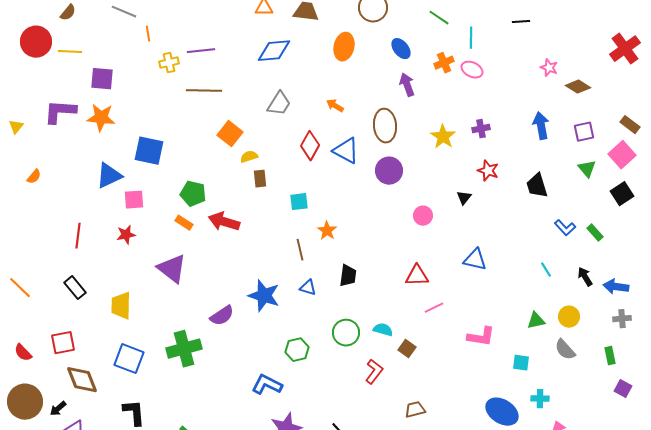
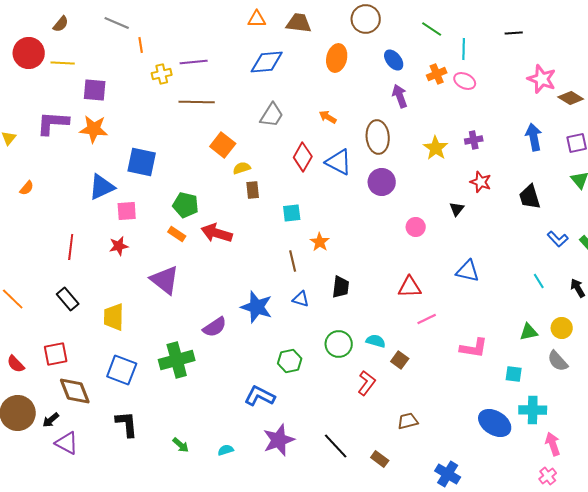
pink star: (549, 68) -> (542, 79), size x1.6
cyan cross: (540, 399) -> (533, 410), size x1.5

